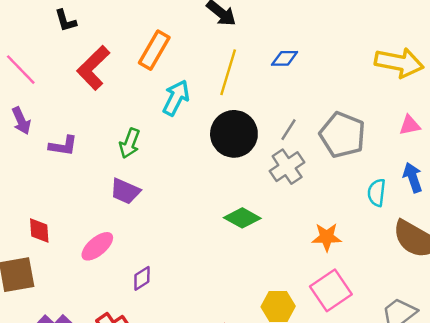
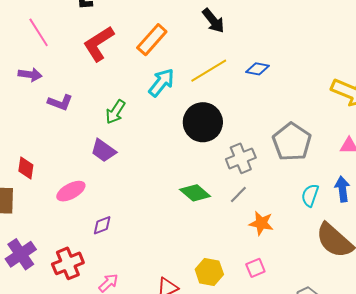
yellow line: (228, 72) -> (209, 71), turned 30
purple arrow: (21, 121) -> (30, 75), turned -70
gray line: (289, 130) -> (238, 194), moved
pink square: (331, 290) -> (255, 268), size x0.6

